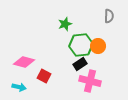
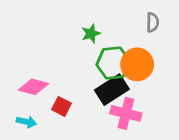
orange circle: (98, 46) -> (137, 64), size x1.5
black rectangle: (80, 64) -> (112, 90), size x1.6

